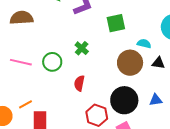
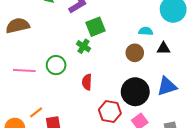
green square: (116, 23) -> (96, 27), moved
brown circle: (130, 63) -> (135, 53), size x0.7
blue triangle: (156, 100) -> (167, 86), size x1.5

